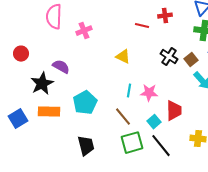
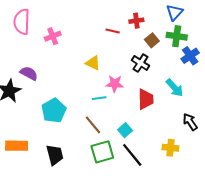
brown square: (191, 60) -> (152, 40), moved
cyan line: (129, 91) -> (99, 98), turned 72
pink star: (149, 93) -> (115, 84), moved
red trapezoid: (174, 111) -> (146, 99), moved
orange rectangle: (49, 112) -> (17, 146), moved

